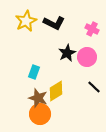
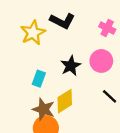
yellow star: (26, 21) -> (33, 33), moved
black star: (67, 53) -> (71, 66), moved

